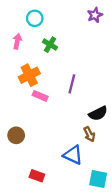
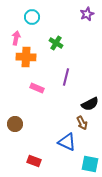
green cross: (50, 45) -> (56, 43), moved
orange cross: (29, 75) -> (26, 57), moved, turned 30

